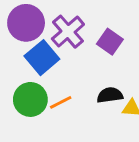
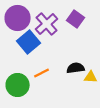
purple square: (110, 42) -> (76, 19), moved
green circle: (30, 99) -> (18, 85), moved

